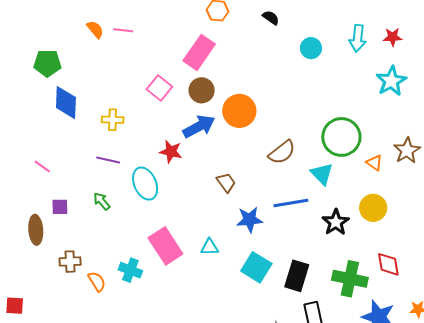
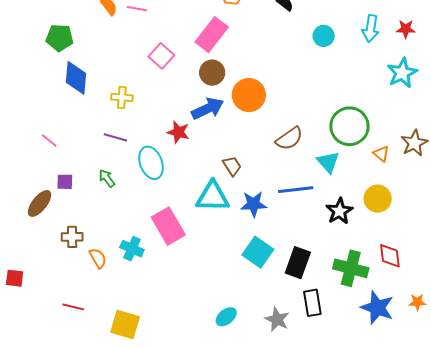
pink square: (159, 88) -> (161, 56), moved
brown ellipse: (36, 230) -> (40, 203), turned 40
cyan triangle: (210, 247) -> (213, 197), moved, size x1.8

